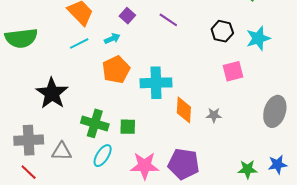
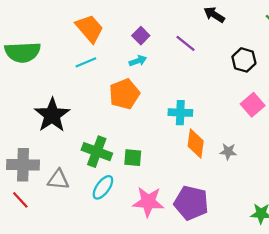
cyan arrow: (112, 39) -> (138, 61), moved
pink square: (233, 71) -> (253, 105), turned -30
cyan cross: (156, 83) -> (180, 113), moved, size x0.7

